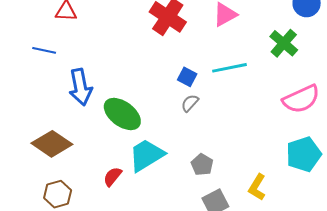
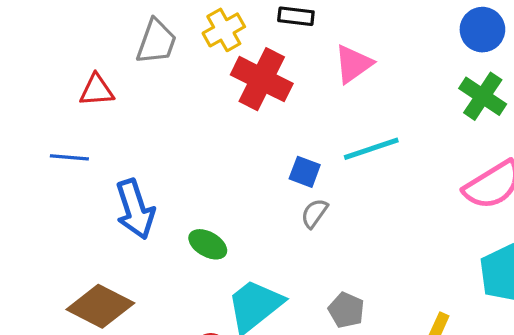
green cross: (284, 43) -> (483, 96), moved
green ellipse: (122, 114) -> (208, 244), size x0.6

